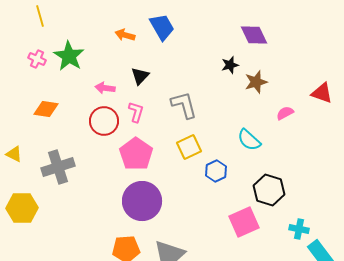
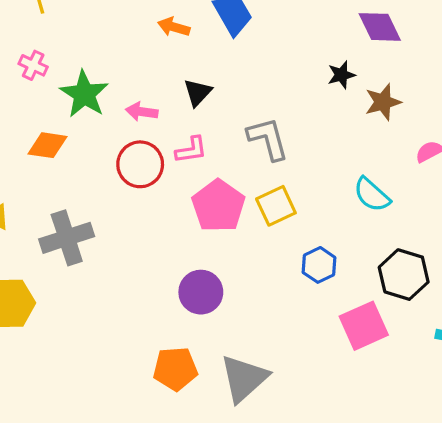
green star: (69, 56) -> (84, 94), moved
pink L-shape: (136, 112) -> (191, 150), turned 65
pink pentagon: (136, 154) -> (218, 206), moved
blue hexagon: (216, 171) -> (319, 265), moved
purple circle: (142, 201) -> (201, 292), size x0.7

